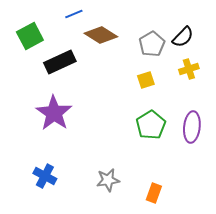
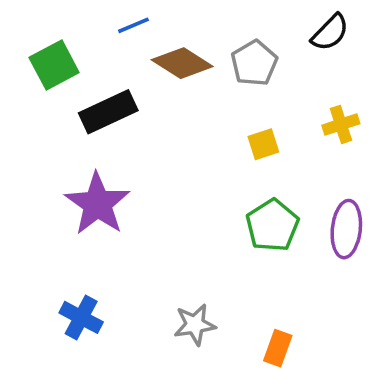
black semicircle: (183, 37) -> (330, 32), moved
gray pentagon: (152, 44) -> (254, 63), moved

